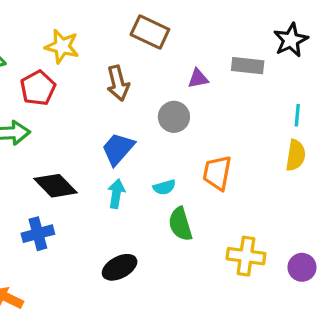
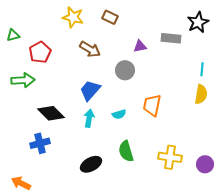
brown rectangle: (150, 32) -> (110, 17), size x0.7
yellow star: (62, 46) -> (73, 17), moved
brown arrow: (118, 83) -> (90, 49), turned -45
green semicircle: (180, 224) -> (126, 151), moved

